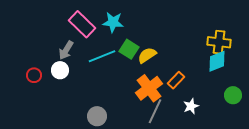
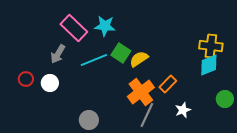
white circle: (60, 70) -> (50, 83), moved

